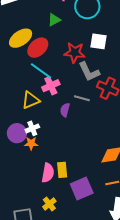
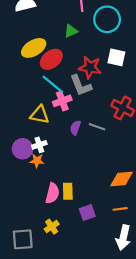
gray L-shape: (89, 72) -> (81, 85), moved
gray line: (82, 98) -> (97, 127), moved
yellow triangle: (31, 100) -> (40, 115), turned 30
purple square: (82, 189) -> (87, 213), size x0.7

